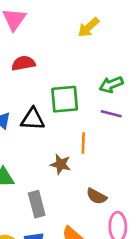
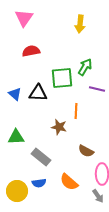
yellow arrow: (89, 27) -> (80, 24), turned -42
green arrow: (111, 85) -> (85, 67), moved, turned 144
gray rectangle: (37, 204) -> (41, 157), turned -36

